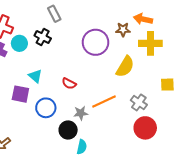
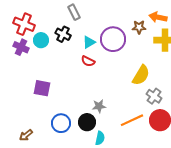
yellow semicircle: (125, 67) -> (141, 75), moved
cyan triangle: (35, 76) -> (89, 42), moved, turned 48
red semicircle: (69, 84) -> (88, 61), moved
orange line: (104, 101) -> (132, 120), moved
blue circle: (46, 108) -> (61, 123), moved

